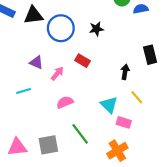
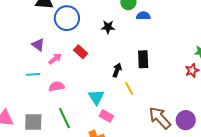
black star: (96, 29) -> (108, 27), moved
cyan line: (24, 91) -> (33, 74), moved
yellow line: (137, 97) -> (129, 88), moved

